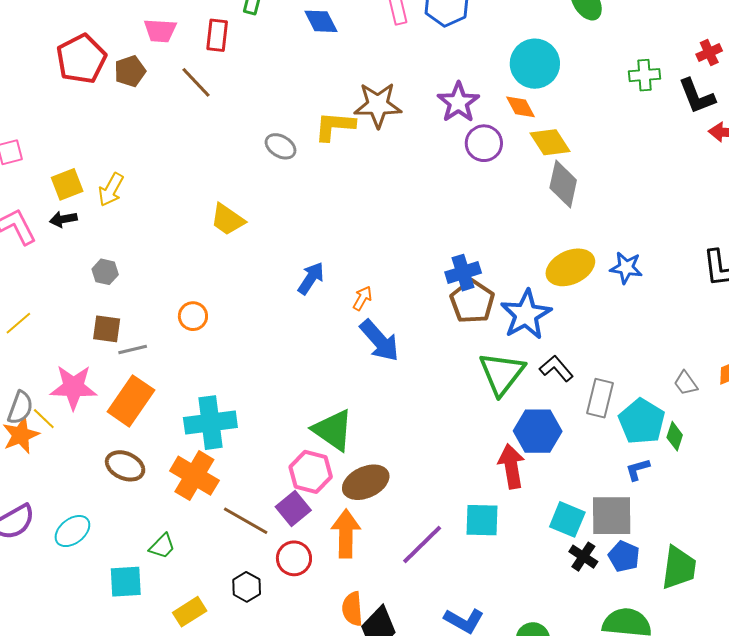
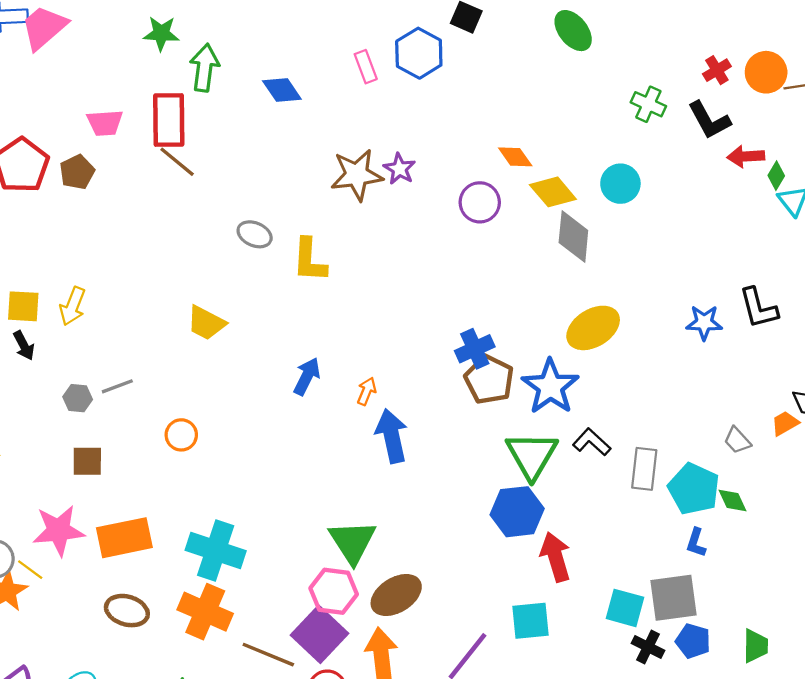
red rectangle: (217, 35) -> (169, 120), size x1.5
cyan circle: (535, 64) -> (620, 184), moved, size x0.7
green cross: (645, 75) -> (648, 104), turned 36
brown line: (196, 82) -> (177, 162), moved
purple star: (458, 102) -> (399, 169), moved, size x0.7
yellow L-shape: (335, 126) -> (309, 260), moved, turned -84
yellow square: (67, 184) -> (23, 306), turned 32
black arrow: (63, 219) -> (24, 346), turned -100
blue star: (626, 268) -> (704, 323), moved
blue arrow: (380, 341) -> (392, 436), turned -144
gray line: (133, 350) -> (117, 386), moved
orange rectangle: (131, 401) -> (124, 538), turned 51
cyan cross: (210, 423) -> (216, 551), turned 33
green triangle: (333, 430) -> (352, 542), turned 30
blue hexagon: (538, 431) -> (517, 512), moved
green diamond: (675, 436) -> (732, 501), turned -36
blue L-shape: (638, 469) -> (696, 543), turned -48
purple square: (293, 509) -> (320, 634), size x1.4
green trapezoid: (679, 568) -> (755, 646), size x0.7

